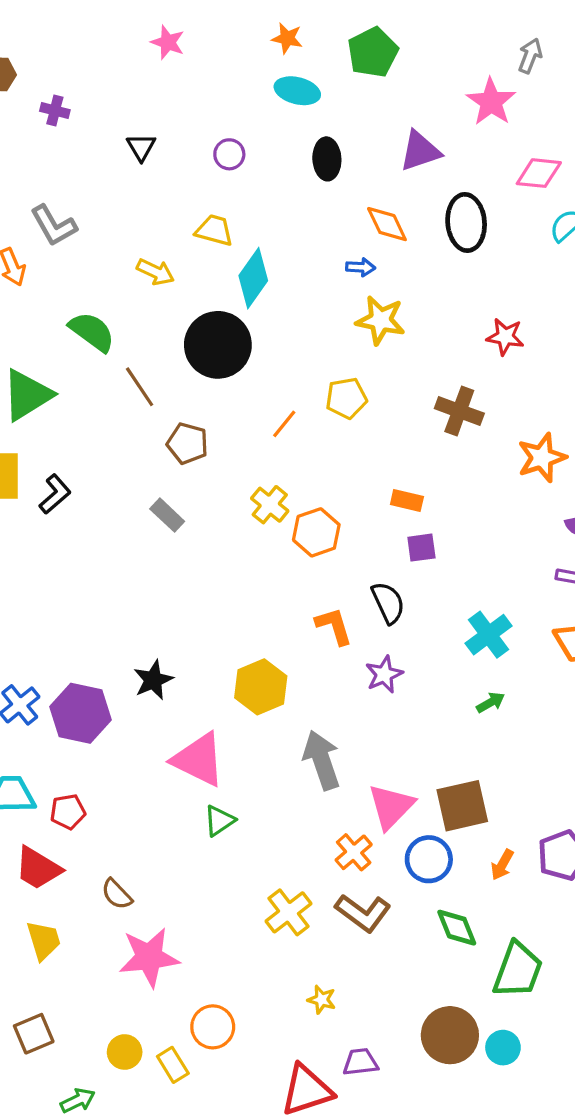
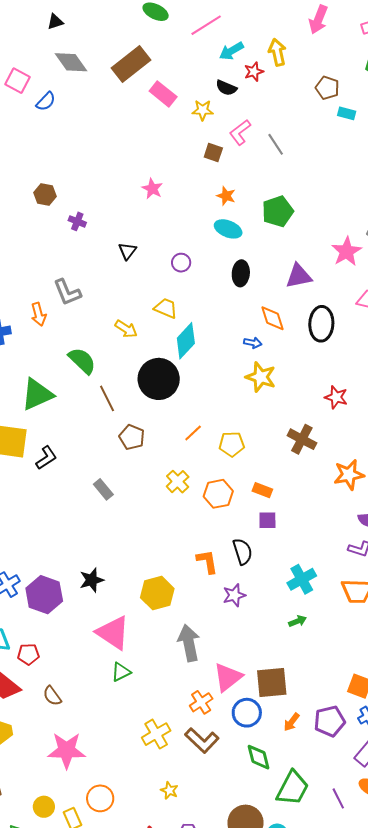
yellow pentagon: (346, 398) -> (232, 444), moved
gray rectangle: (167, 515) -> (103, 489), moved
orange hexagon: (316, 532) -> (218, 494), moved
brown semicircle: (117, 894) -> (52, 696), moved

